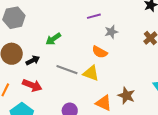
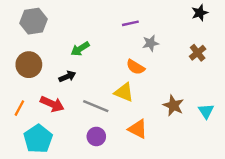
black arrow: (33, 60) -> (67, 76), moved
gray line: (67, 70) -> (96, 106), moved
brown star: (126, 96) -> (173, 106), moved

